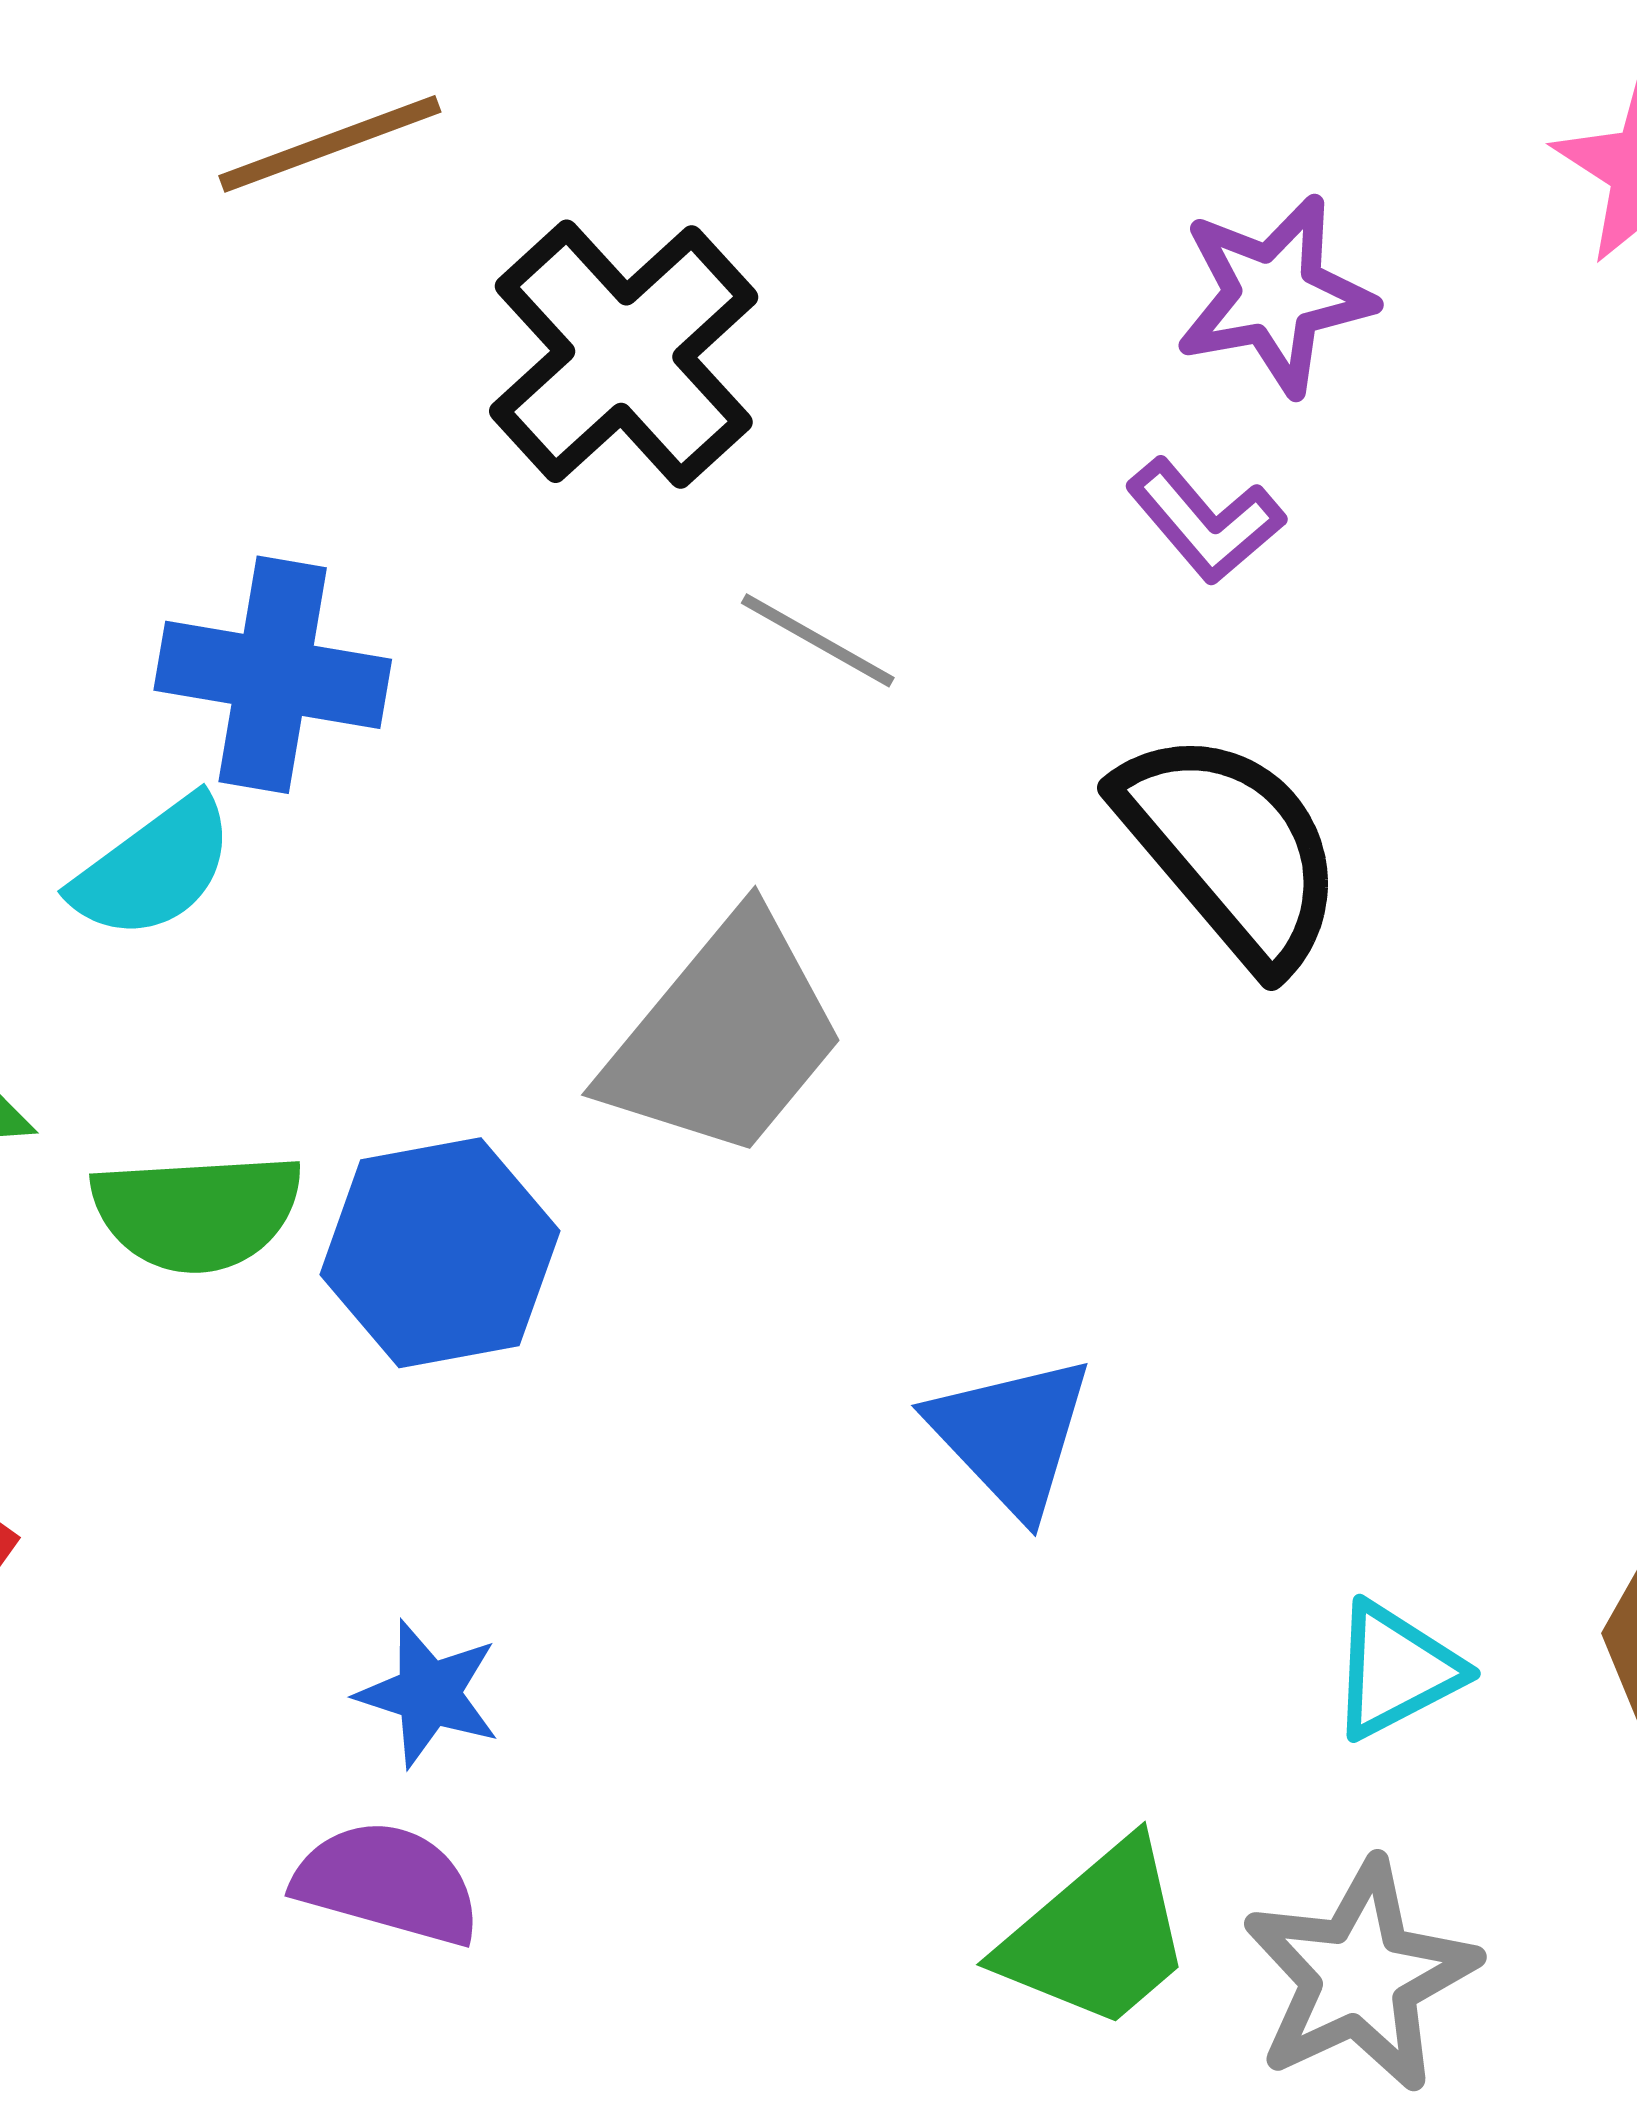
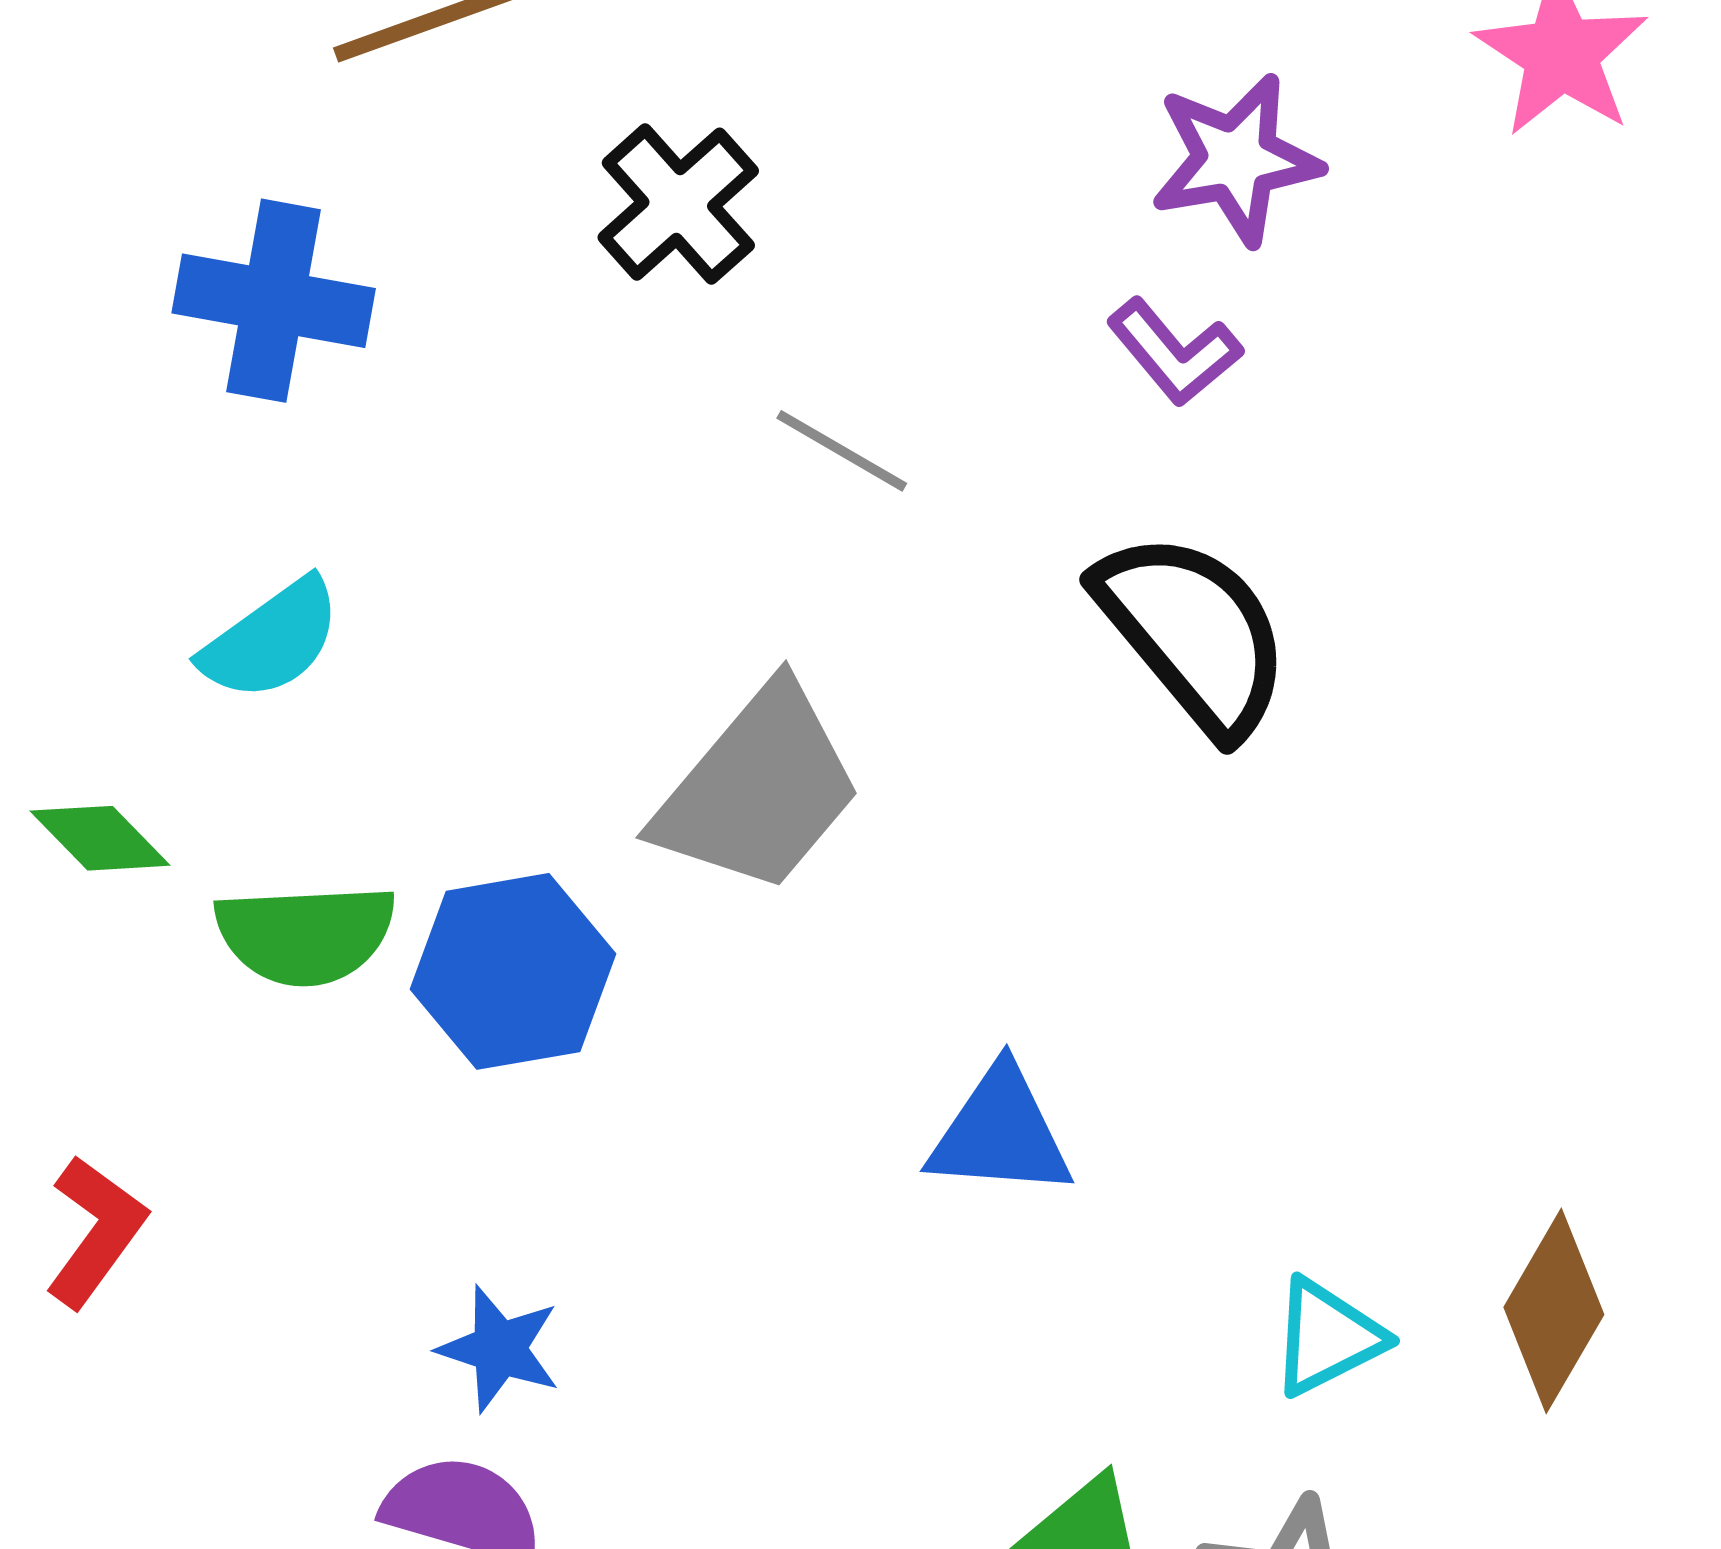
black cross: (624, 354) -> (678, 204), size x0.7
blue cross: (273, 675) -> (274, 301), moved
blue triangle: (1011, 1435) -> (1000, 1133), turned -43

